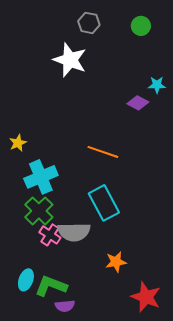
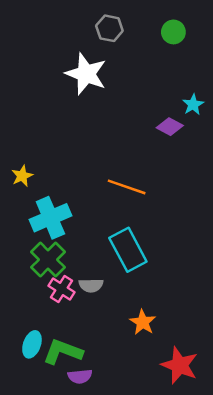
cyan star: (157, 85) -> (193, 105), turned -30
gray semicircle: (74, 232) -> (91, 285), size x0.6
orange star: (116, 262) -> (143, 322), turned -30

